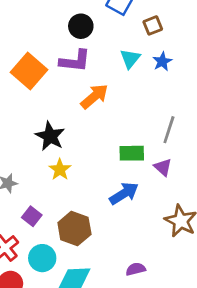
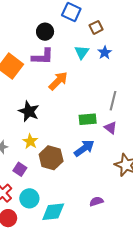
yellow star: (60, 169) -> (30, 141), moved
brown hexagon: (74, 229) -> (51, 158), moved

